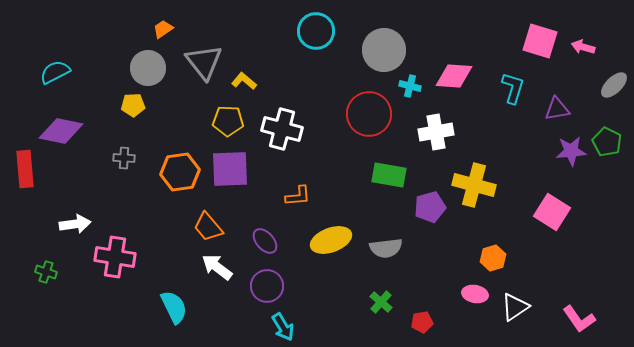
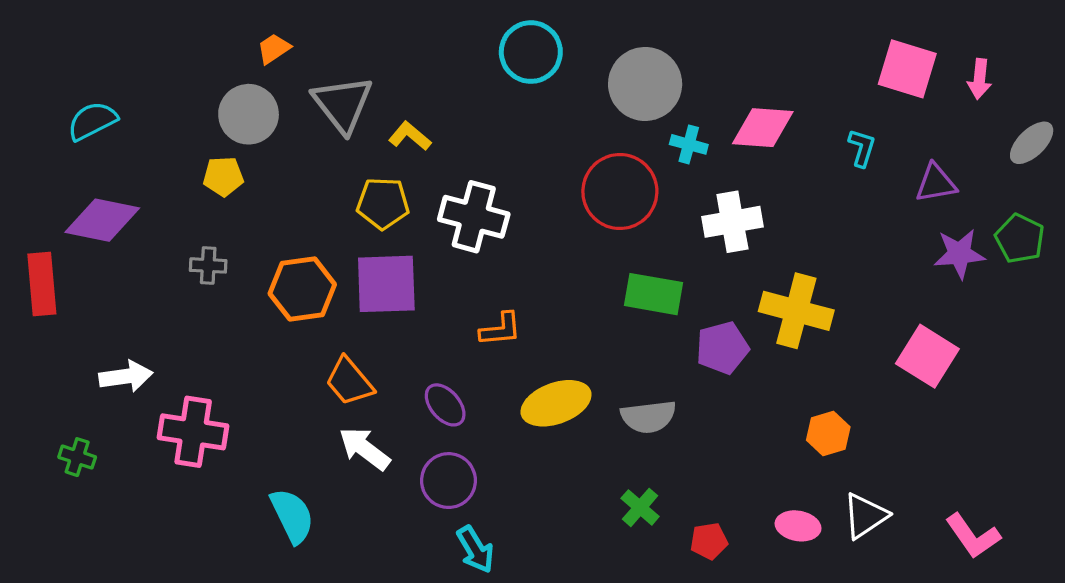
pink arrow: (583, 47) -> (979, 79), turned -100
cyan L-shape: (513, 88) -> (862, 148), size x0.7
pink ellipse: (475, 294) -> (798, 526), moved

